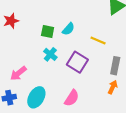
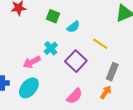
green square: (48, 32) -> (53, 16), moved
pink arrow: (18, 73) -> (32, 62), moved
pink semicircle: (72, 98) -> (74, 96), moved

